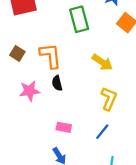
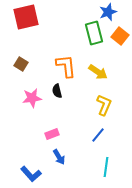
green rectangle: (79, 19) -> (94, 33), moved
orange L-shape: (50, 56) -> (66, 66), moved
pink rectangle: (64, 127) -> (52, 134), moved, turned -32

